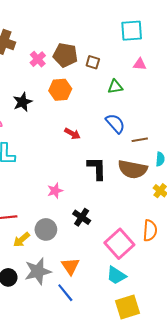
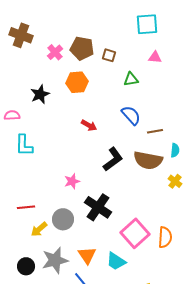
black L-shape: (97, 168) -> (113, 159), turned 55
black cross: (82, 217) -> (98, 207), size x1.5
orange semicircle: (150, 230) -> (165, 237), moved
cyan trapezoid: (116, 275) -> (116, 261), moved

